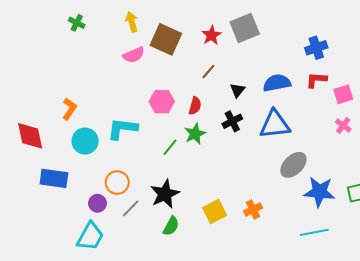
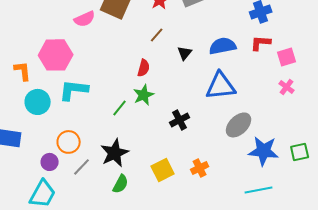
pink hexagon: (162, 102) -> (56, 55), moved, size x1.4
orange L-shape: (69, 109) -> (23, 71), turned -40
black cross: (232, 121) -> (180, 120), moved

